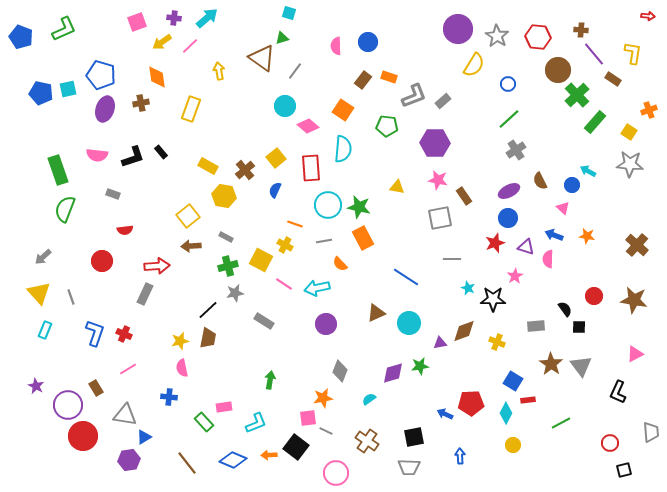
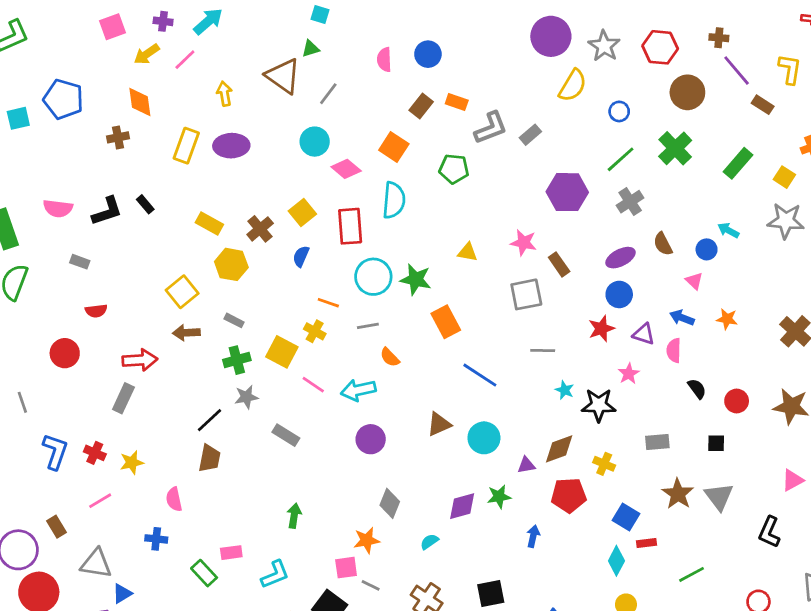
green cross: (577, 95) -> (675, 148), moved
purple ellipse: (105, 109) -> (231, 146), moved, turned 70
purple hexagon: (435, 143) -> (567, 192), moved
orange rectangle: (363, 238) -> (446, 322), moved
black semicircle: (565, 309) -> (697, 389), moved
yellow star: (180, 341) -> (132, 462), moved
red pentagon: (471, 403) -> (569, 495), moved
blue arrow: (445, 414) -> (533, 536), moved, turned 77

